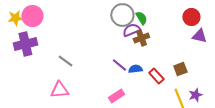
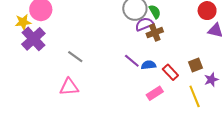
yellow star: (15, 18) -> (23, 22), moved
purple cross: (25, 44) -> (33, 39), turned -30
purple star: (195, 95) -> (211, 80), moved
pink rectangle: (116, 96) -> (155, 93), moved

